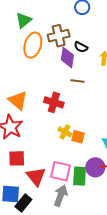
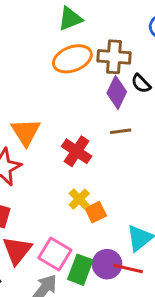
orange ellipse: (33, 45) -> (72, 59), turned 35
brown line: (78, 81) -> (121, 131), turned -32
orange square: (78, 137) -> (96, 212), turned 32

